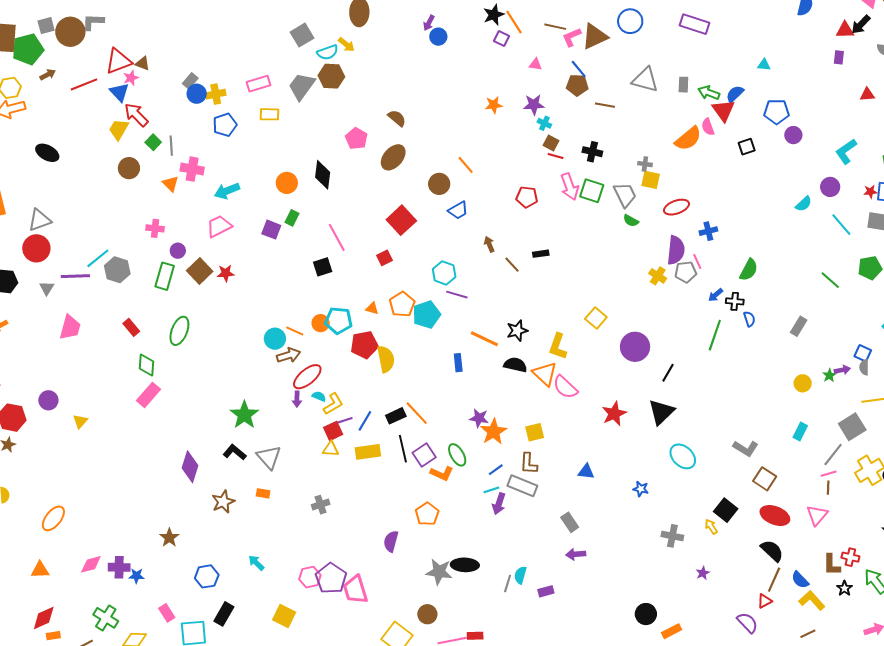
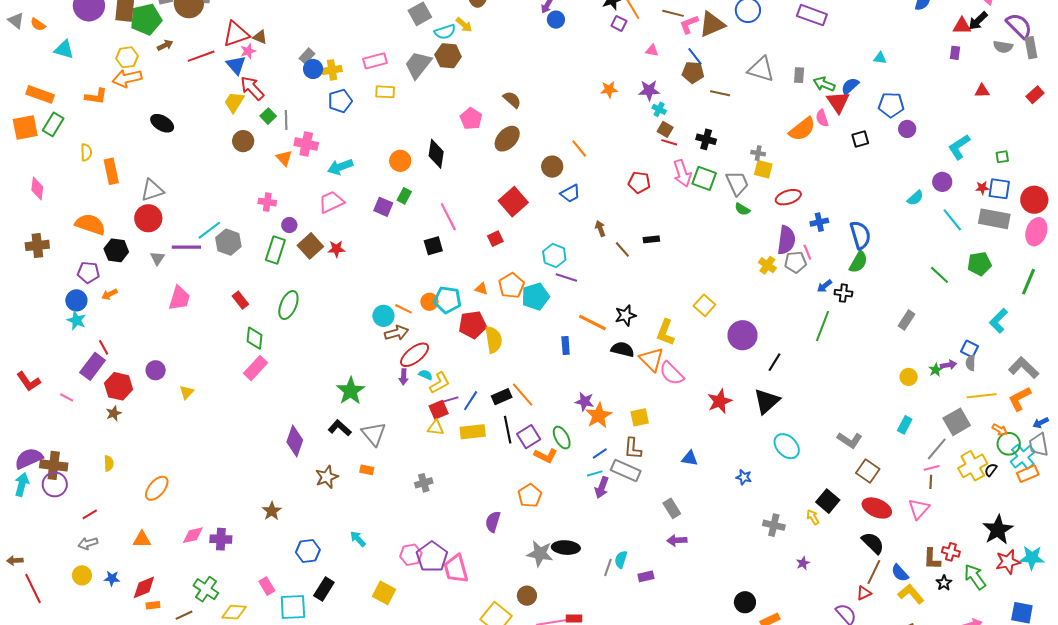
blue semicircle: (749, 319) -> (860, 235), moved, size x1.8
blue star: (136, 576) -> (112, 578), moved

